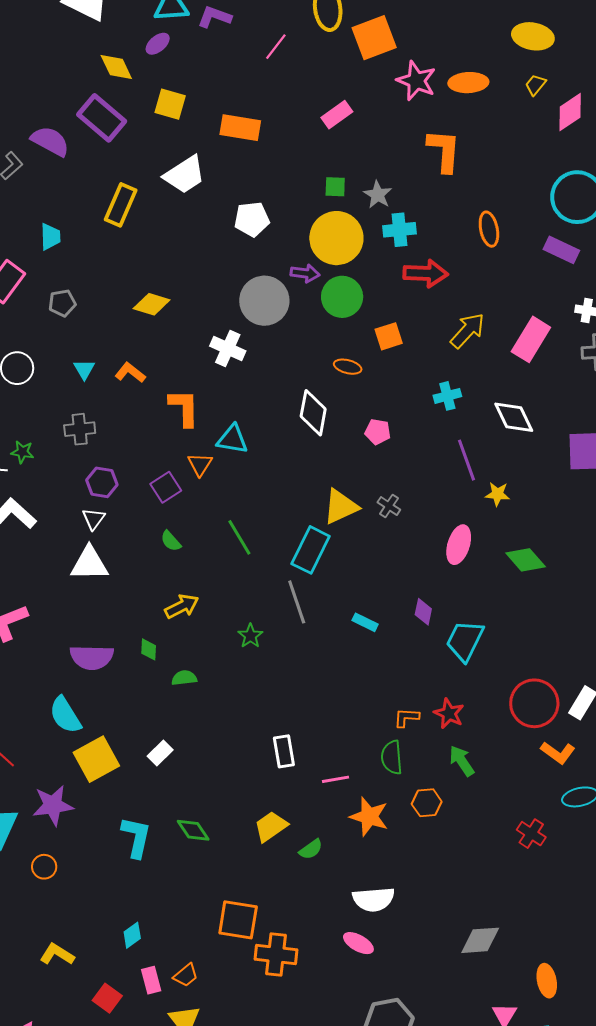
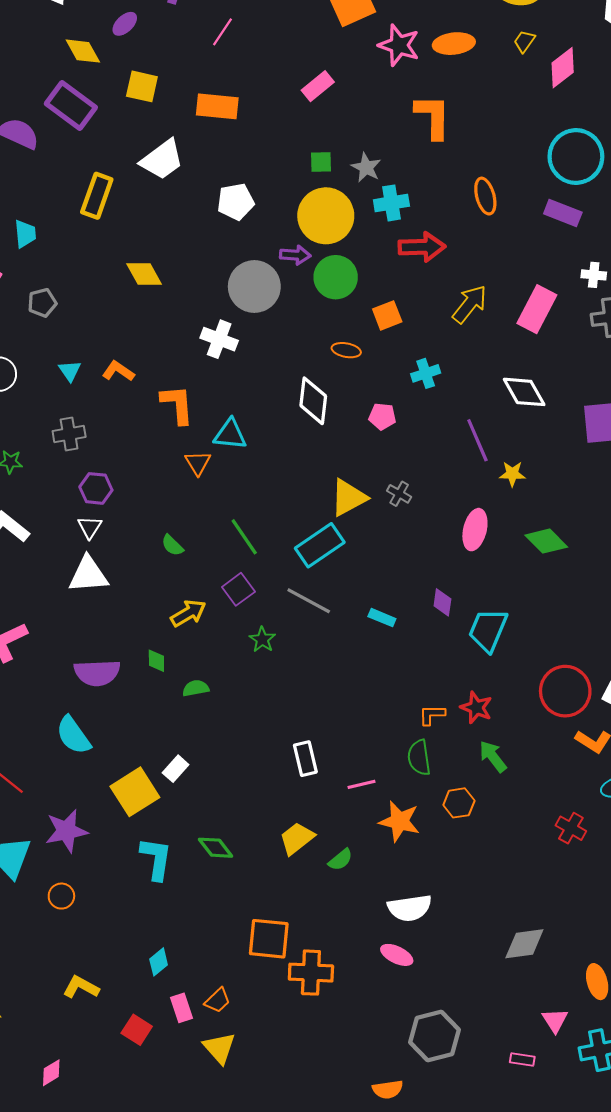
pink line: (276, 47) -> (222, 32), moved
yellow diamond: (152, 304) -> (144, 274), moved, turned 48
cyan cross: (447, 396) -> (426, 373), moved
purple square: (166, 487) -> (238, 589), moved
cyan rectangle: (311, 550) -> (320, 545), turned 33
gray line: (297, 602) -> (309, 601), turned -39
yellow square: (96, 759) -> (135, 792), moved

